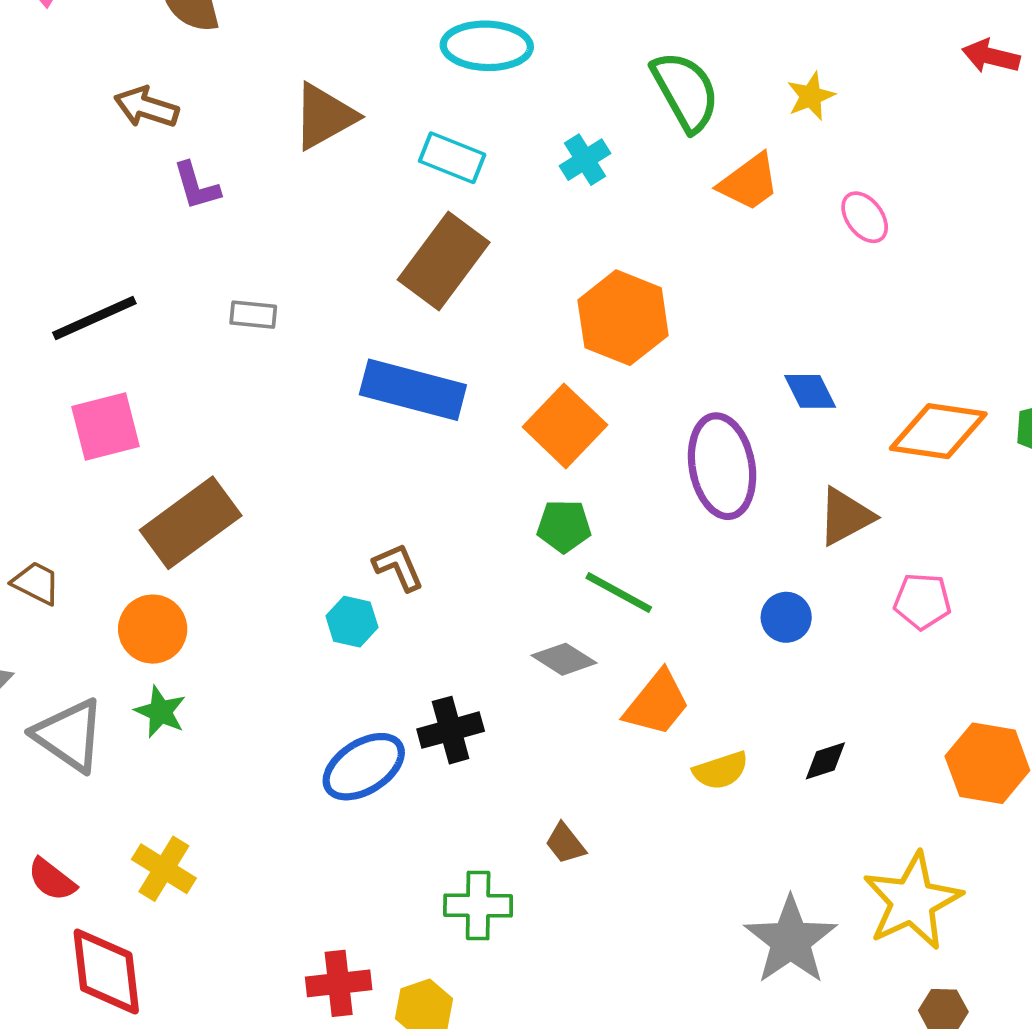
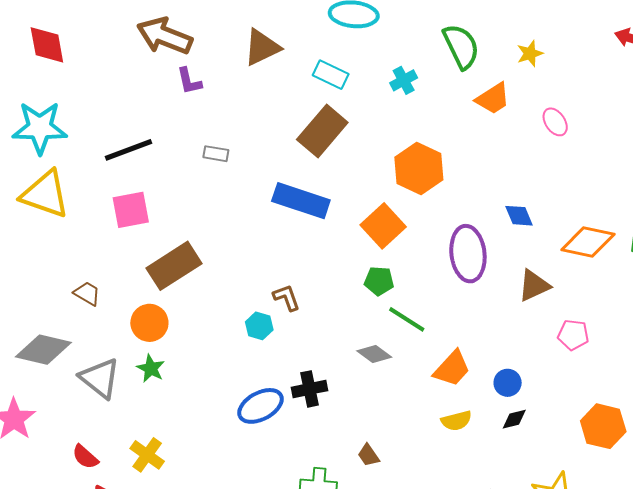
brown arrow: (146, 107) -> (165, 36), size x1.6
blue circle: (786, 617) -> (508, 383), moved
orange trapezoid: (657, 703) -> (452, 369), moved

